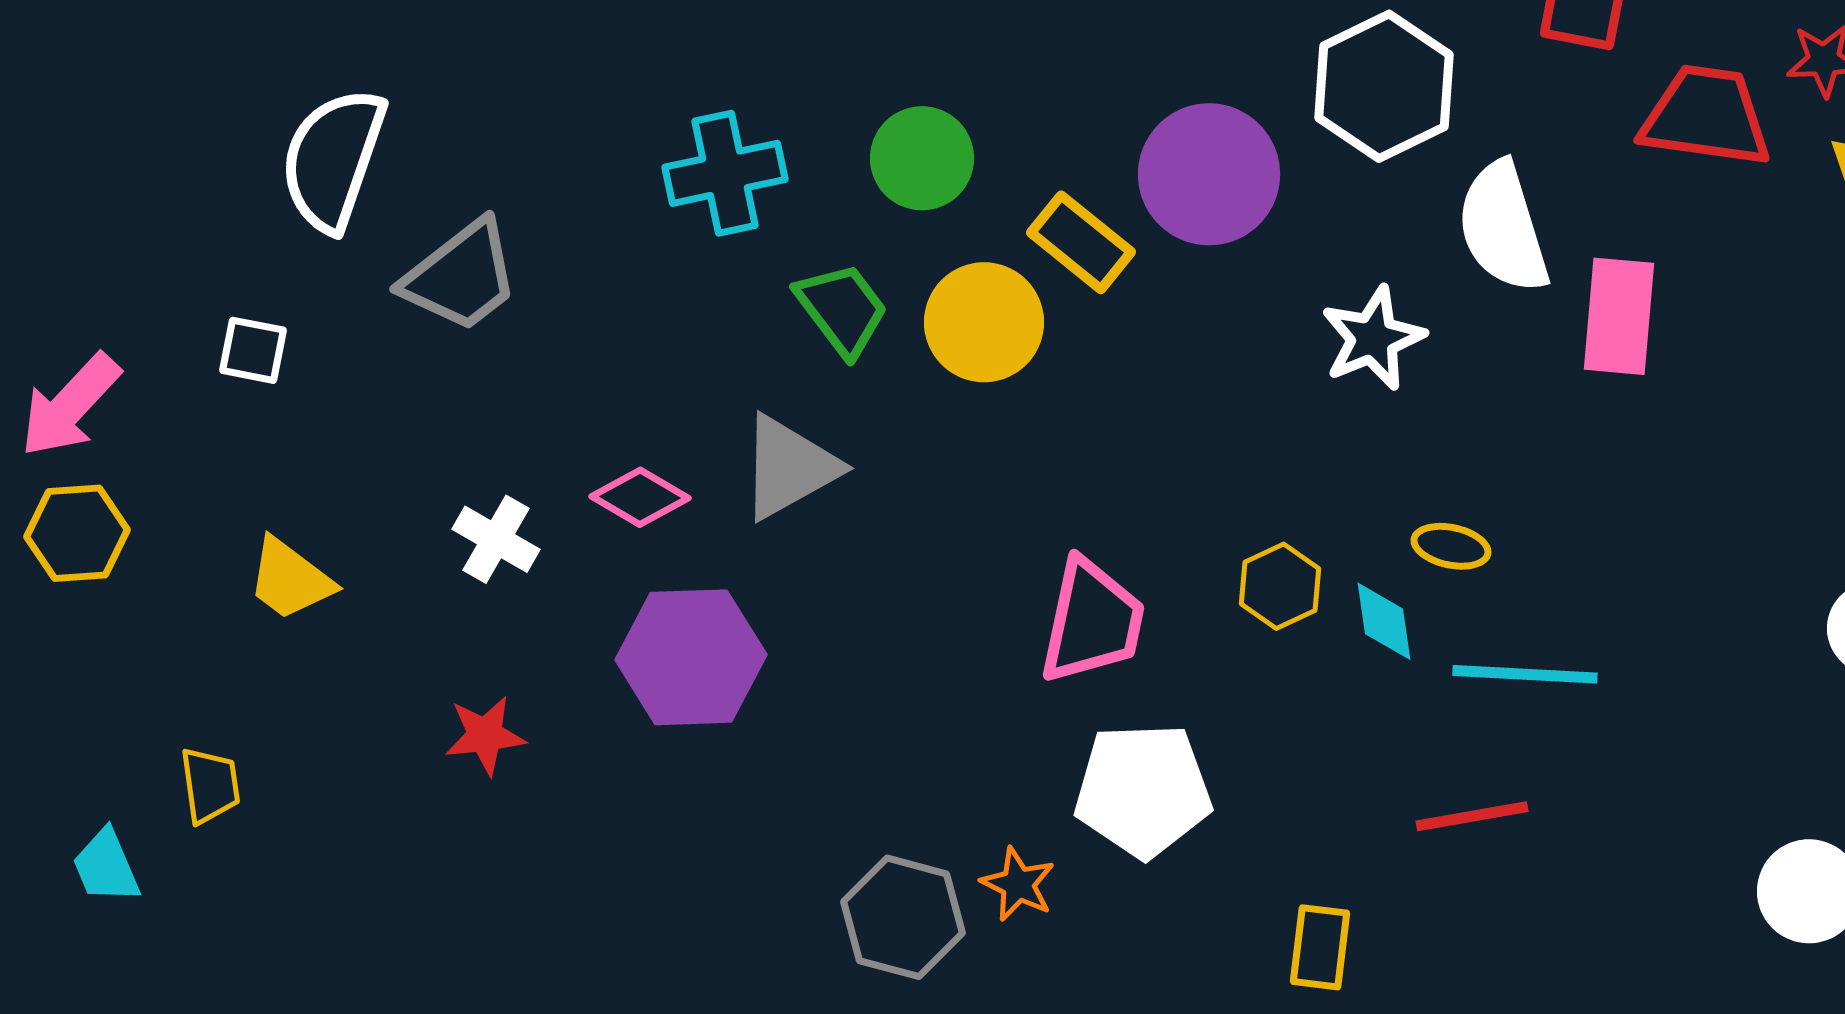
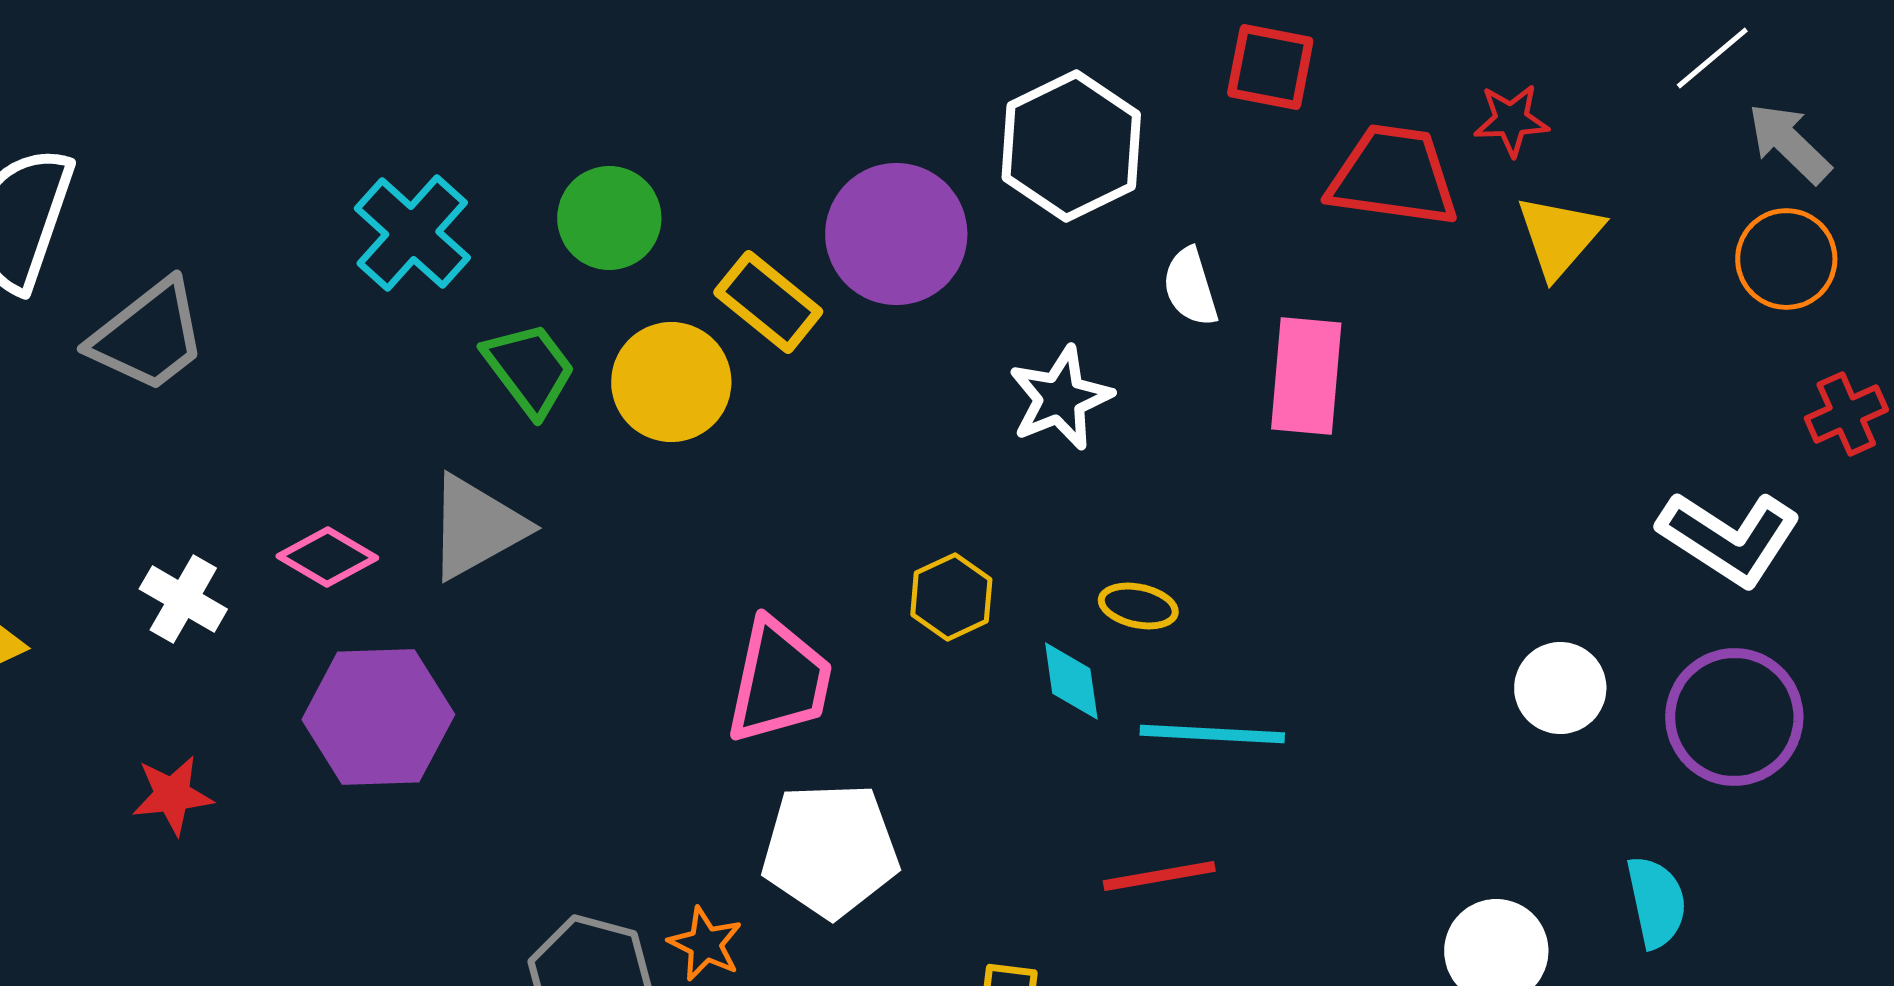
cyan cross: (725, 173) -> (412, 233), turned -36
white semicircle: (1503, 227) -> (1190, 287), size x0.6
yellow hexagon: (1280, 586) -> (951, 597), moved

